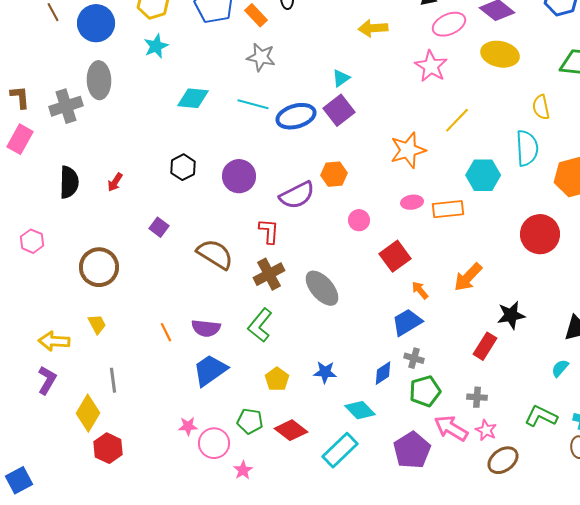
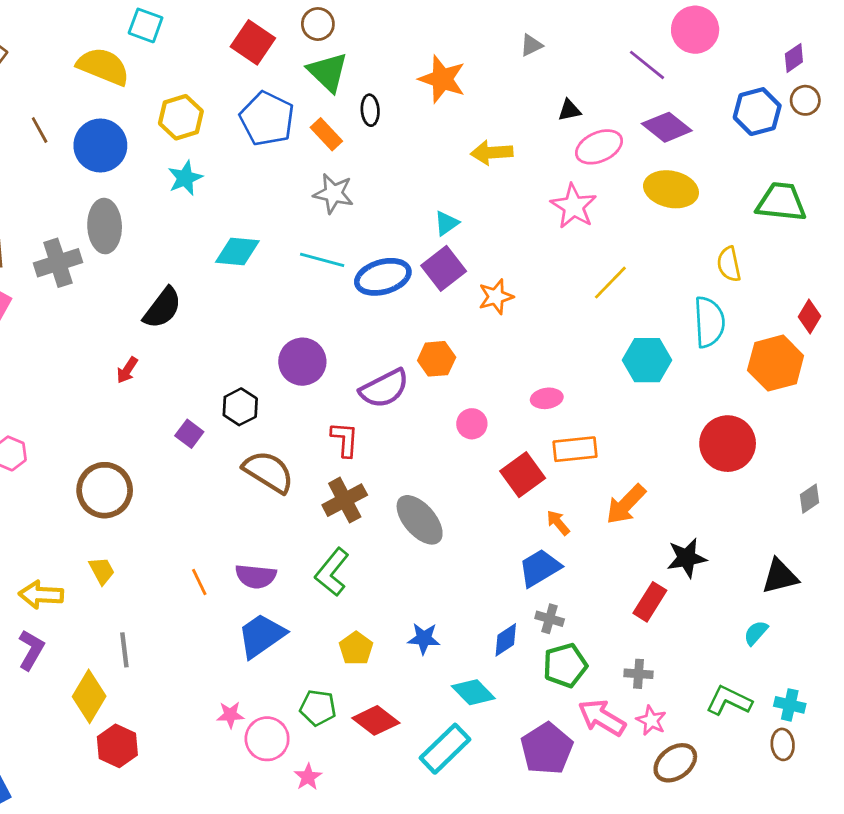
orange star: (408, 150) -> (496, 297), moved, size x0.7
black hexagon: (183, 167) -> (240, 407), moved
black semicircle: (69, 182) -> (163, 308), moved, turned 36
orange rectangle: (448, 209) -> (575, 449), moved

